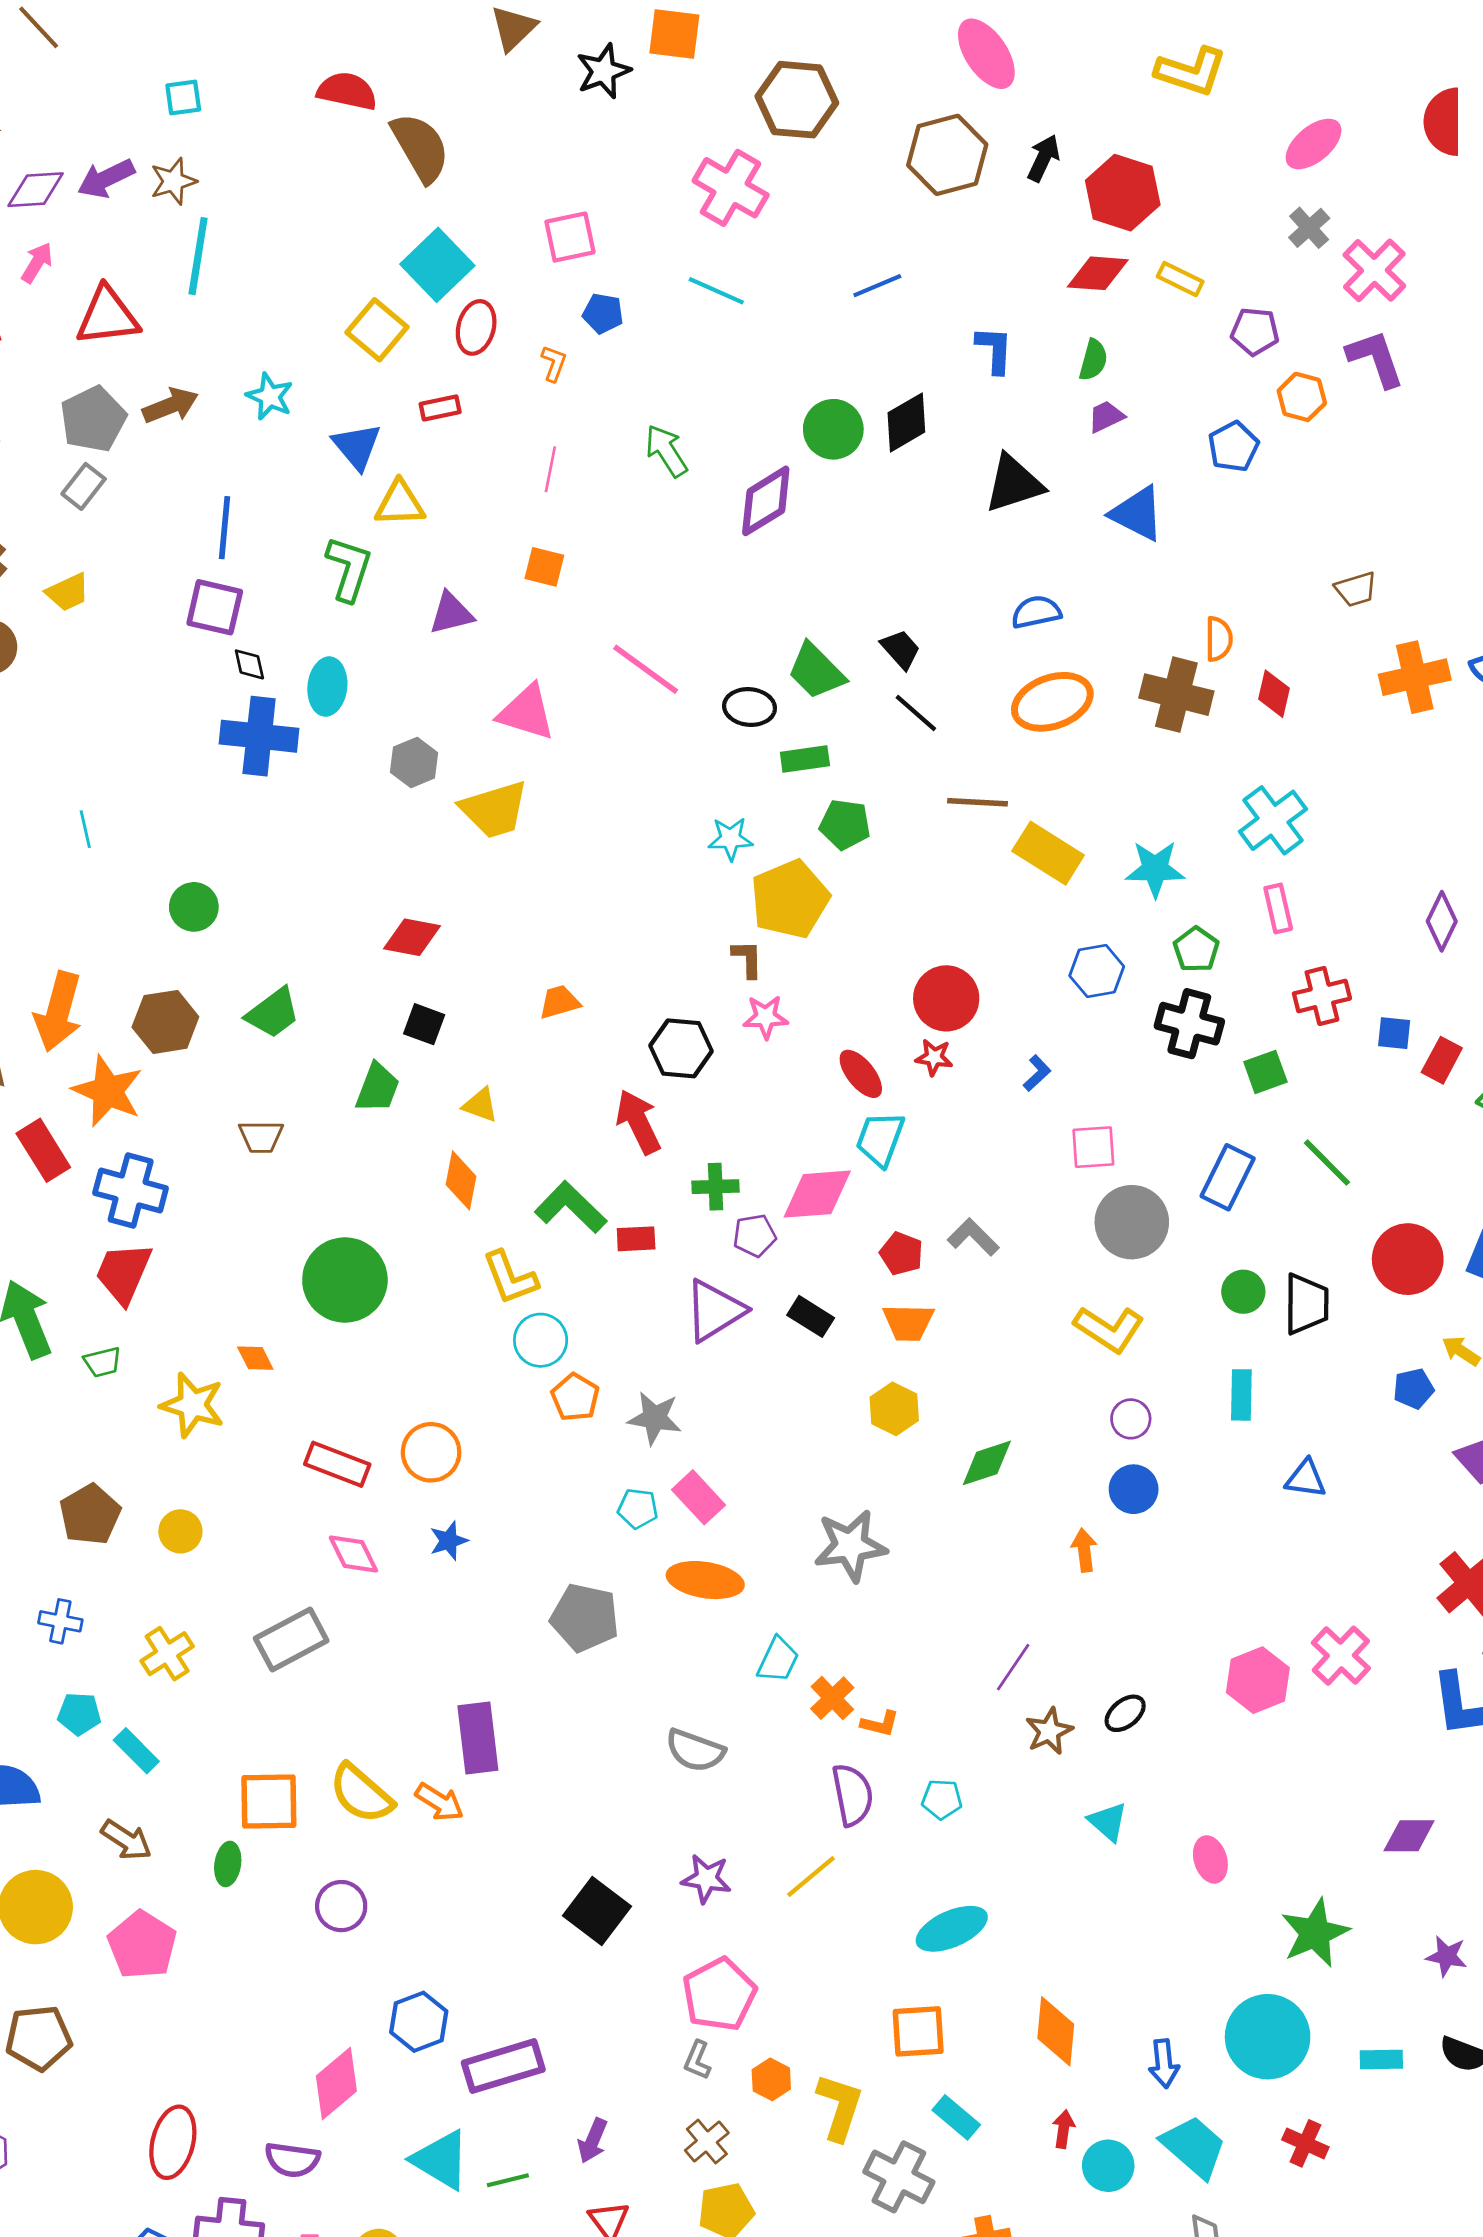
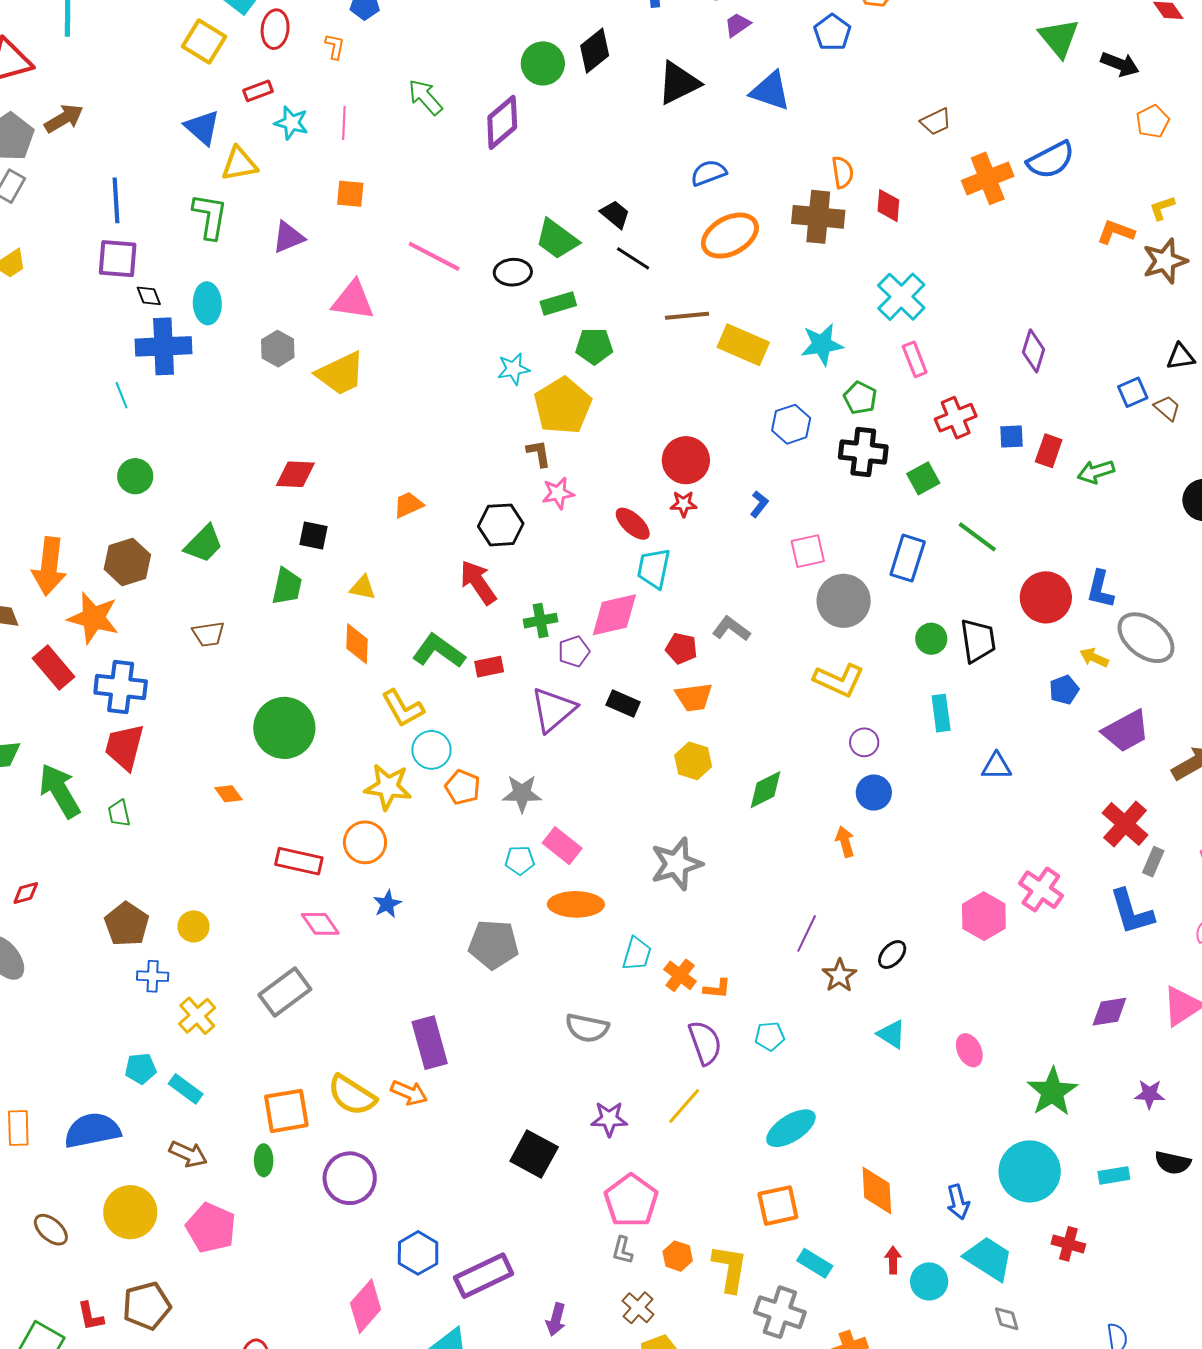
cyan star: (270, 396) -> (291, 123), moved
cyan line: (85, 829) -> (122, 395), moved
green trapezoid: (103, 1362) -> (119, 813), turned 100
yellow star: (193, 1405) -> (388, 787), moved
blue cross: (60, 1621) -> (153, 976), moved
purple circle: (341, 1906) -> (350, 1178), size x1.4

